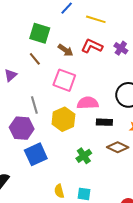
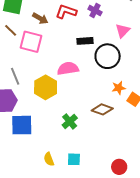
pink square: (64, 80) -> (31, 42), moved
black rectangle: (104, 122) -> (85, 41), moved
blue square: (36, 154) -> (22, 125), turned 30

